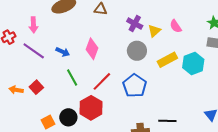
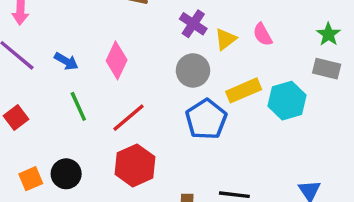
blue pentagon: (135, 86) -> (206, 119), moved
red hexagon: (91, 108) -> (135, 165), moved

